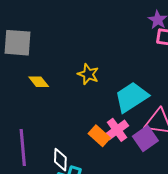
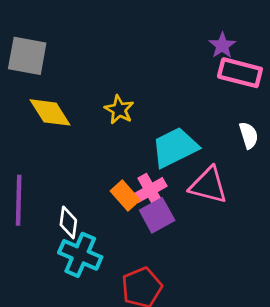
yellow diamond: (39, 82) -> (50, 112), size x1.5
purple square: (145, 139) -> (157, 215), moved

